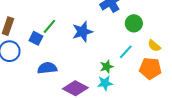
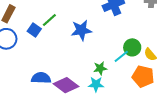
green circle: (134, 23) -> (132, 47), moved
blue semicircle: (47, 68) -> (41, 78), moved

